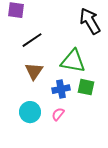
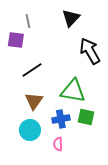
cyan circle: (30, 112) -> (30, 130), moved
pink semicircle: (58, 114) -> (58, 144), turned -40

